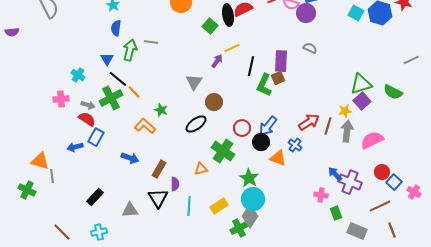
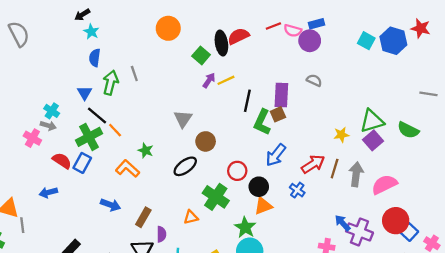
gray line: (151, 42) -> (134, 74), turned 64
gray line: (411, 60) -> (428, 94), turned 35
purple arrow: (217, 61) -> (209, 80), moved
pink cross: (61, 99) -> (32, 138), turned 35
gray arrow: (88, 105) -> (48, 126), moved
yellow star: (345, 111) -> (341, 135), moved
blue arrow: (268, 126) -> (276, 155), moved
blue rectangle: (96, 137) -> (82, 163), moved
orange triangle: (278, 158) -> (263, 206), moved, turned -42
red circle: (382, 172) -> (396, 221), size x1.5

